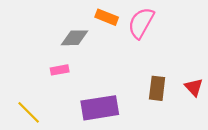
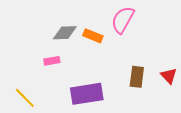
orange rectangle: (107, 17) -> (93, 36), moved

